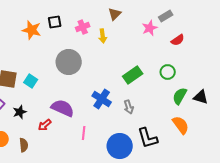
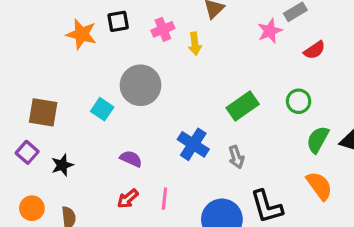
cyan square: (31, 81) -> (102, 109), moved
purple semicircle: (63, 108) -> (131, 159), size x0.6
red arrow: (45, 125) -> (128, 199), moved

